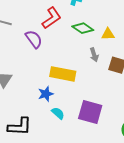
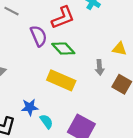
green diamond: (83, 28) -> (63, 49), moved
blue star: (46, 94) -> (30, 107), moved

